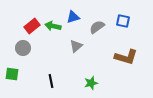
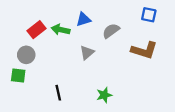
blue square: (123, 21) -> (149, 15), moved
brown L-shape: (126, 57) -> (144, 50), moved
green square: (12, 74) -> (18, 75), moved

